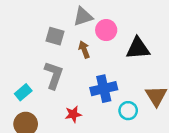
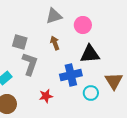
pink circle: (106, 30) -> (83, 25), moved
gray square: (55, 36) -> (20, 42), moved
black triangle: (138, 48) -> (90, 54), moved

